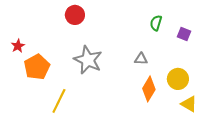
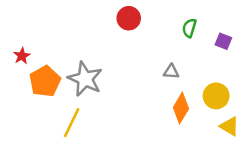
red circle: (75, 15) -> (129, 18), moved
gray star: (88, 60) -> (85, 79), moved

